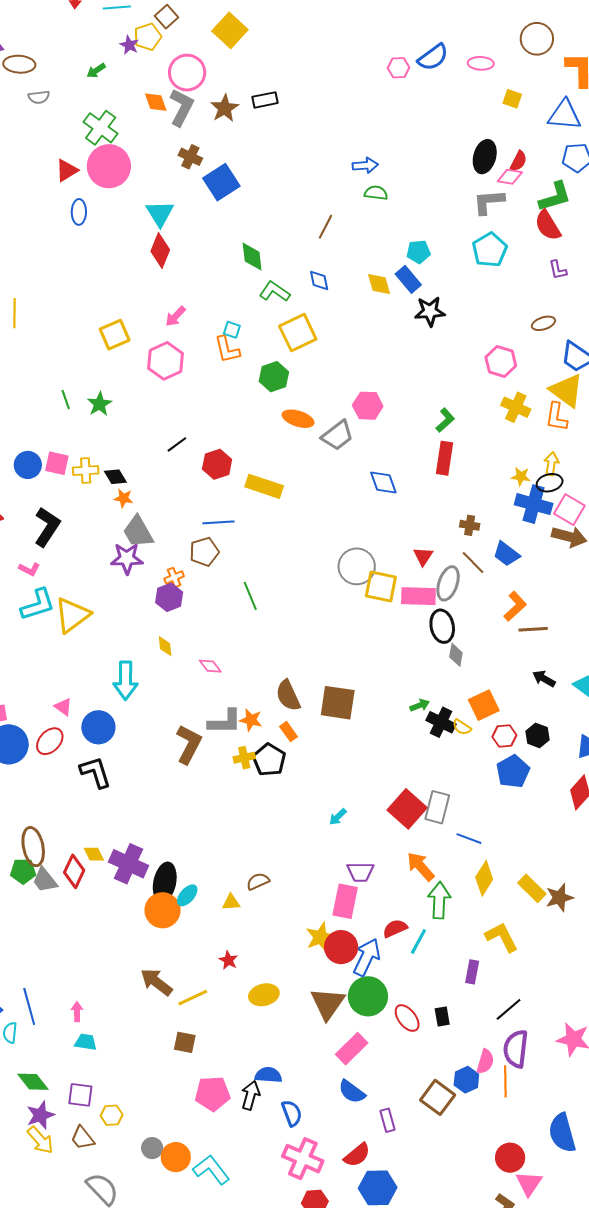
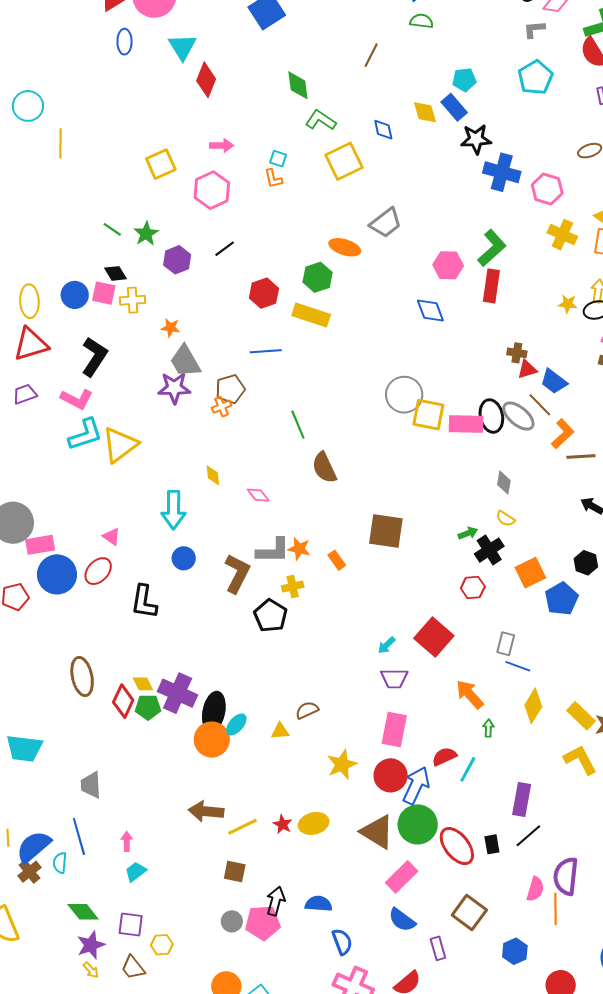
gray L-shape: (489, 202) -> (534, 29), size x0.7
cyan triangle: (160, 213) -> (182, 47), moved
blue diamond: (319, 280) -> (383, 130), moved
pink arrow: (175, 316) -> (222, 145), turned -135
orange L-shape: (227, 350) -> (273, 178), size x0.7
green hexagon: (274, 377) -> (318, 277), moved
green line: (66, 400) -> (112, 229), turned -36
pink hexagon: (368, 406) -> (448, 265), moved
green L-shape: (445, 420) -> (492, 248), size x1.5
gray trapezoid: (337, 435) -> (386, 223), moved
black line: (177, 444) -> (225, 249), moved
black diamond: (115, 477) -> (116, 273), moved
blue cross: (534, 504) -> (502, 172), moved
brown pentagon: (204, 552) -> (230, 389), moved
red triangle: (423, 556) -> (527, 369), moved, turned 40
brown line: (473, 562) -> (540, 405), moved
pink L-shape: (29, 569) -> (77, 399), size x1.5
gray ellipse: (448, 583) -> (518, 416), moved, turned -68
purple hexagon: (169, 597) -> (177, 260), moved
black ellipse: (442, 626) -> (491, 416), moved
brown semicircle: (288, 696) -> (324, 468), moved
orange square: (484, 705) -> (530, 573), moved
black cross: (441, 722) -> (489, 550), turned 32
blue circle: (98, 727) -> (184, 558), moved, size x0.7
yellow semicircle: (462, 727) -> (505, 519), moved
red hexagon: (504, 736) -> (473, 587), moved
black pentagon: (269, 760) -> (271, 616), moved
black L-shape: (95, 772) -> (144, 602), turned -153
gray rectangle: (437, 807) -> (506, 644), moved, size x0.7
red square: (407, 809) -> (434, 637), moved
green pentagon: (23, 871) -> (148, 707), moved
purple trapezoid: (360, 872) -> (394, 678), moved
gray trapezoid: (45, 880) -> (91, 785), moved, turned 36
green arrow: (439, 900) -> (488, 728), size x0.5
yellow star: (320, 937) -> (342, 765), moved
yellow L-shape: (502, 937) -> (580, 760), moved
red star: (228, 960) -> (283, 824), moved
purple rectangle: (472, 972) -> (522, 799), size x1.4
brown arrow: (156, 982) -> (206, 811), turned -32
brown triangle: (328, 1004) -> (377, 832), turned -33
black line: (509, 1009) -> (528, 836), moved
red ellipse: (407, 1018) -> (457, 846), size x1.4
cyan trapezoid: (86, 1042) -> (136, 872), turned -45
blue hexagon: (466, 1080) -> (515, 951), moved
black arrow: (251, 1095) -> (276, 901), moved
brown square: (438, 1097) -> (469, 913), moved
yellow arrow: (40, 1140) -> (91, 970), size x0.6
gray circle: (152, 1148) -> (232, 921), moved

